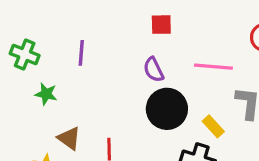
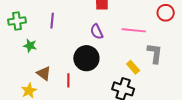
green cross: (25, 54) -> (17, 21), turned -30
black circle: (167, 109) -> (86, 58), moved

